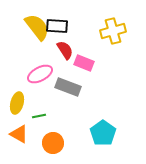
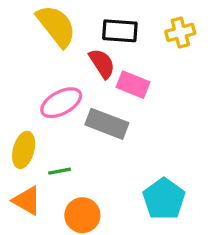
black rectangle: (57, 26) -> (120, 31), moved
yellow cross: (113, 31) -> (180, 32), size x0.7

